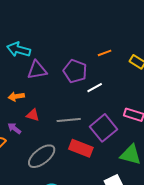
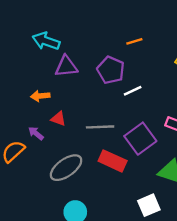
orange line: (105, 53) -> (134, 41), moved

